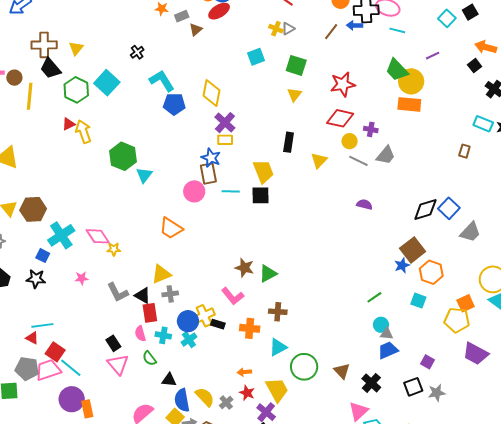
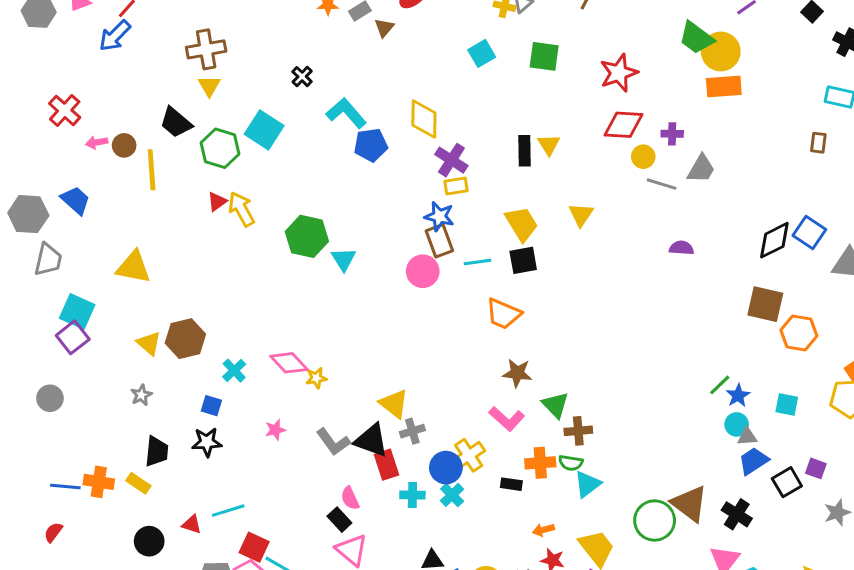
brown cross: (44, 45) -> (206, 49), moved
yellow triangle: (294, 95) -> (549, 145), moved
black rectangle: (289, 142) -> (525, 151), moved
yellow triangle: (319, 160) -> (581, 215), moved
orange trapezoid: (171, 228) -> (503, 314), moved
cyan cross: (61, 235) -> (234, 371), size x0.6
brown square: (413, 250) -> (765, 304), turned -30
blue star: (402, 265) -> (738, 396), moved
yellow triangle: (161, 274) -> (394, 404), turned -50
green triangle: (268, 274) -> (555, 405), moved, turned -36
black triangle: (143, 295) -> (371, 440), size x1.4
cyan square: (418, 301) -> (787, 405), moved
black rectangle: (218, 324) -> (511, 484), moved
pink semicircle: (140, 334) -> (350, 498), moved
red triangle: (32, 338) -> (192, 524), moved
green semicircle: (149, 358) -> (571, 463), moved, turned -35
green circle: (304, 367) -> (655, 520), moved
brown triangle: (342, 371) -> (690, 504), size x1.5
black square: (413, 387) -> (787, 482), moved

